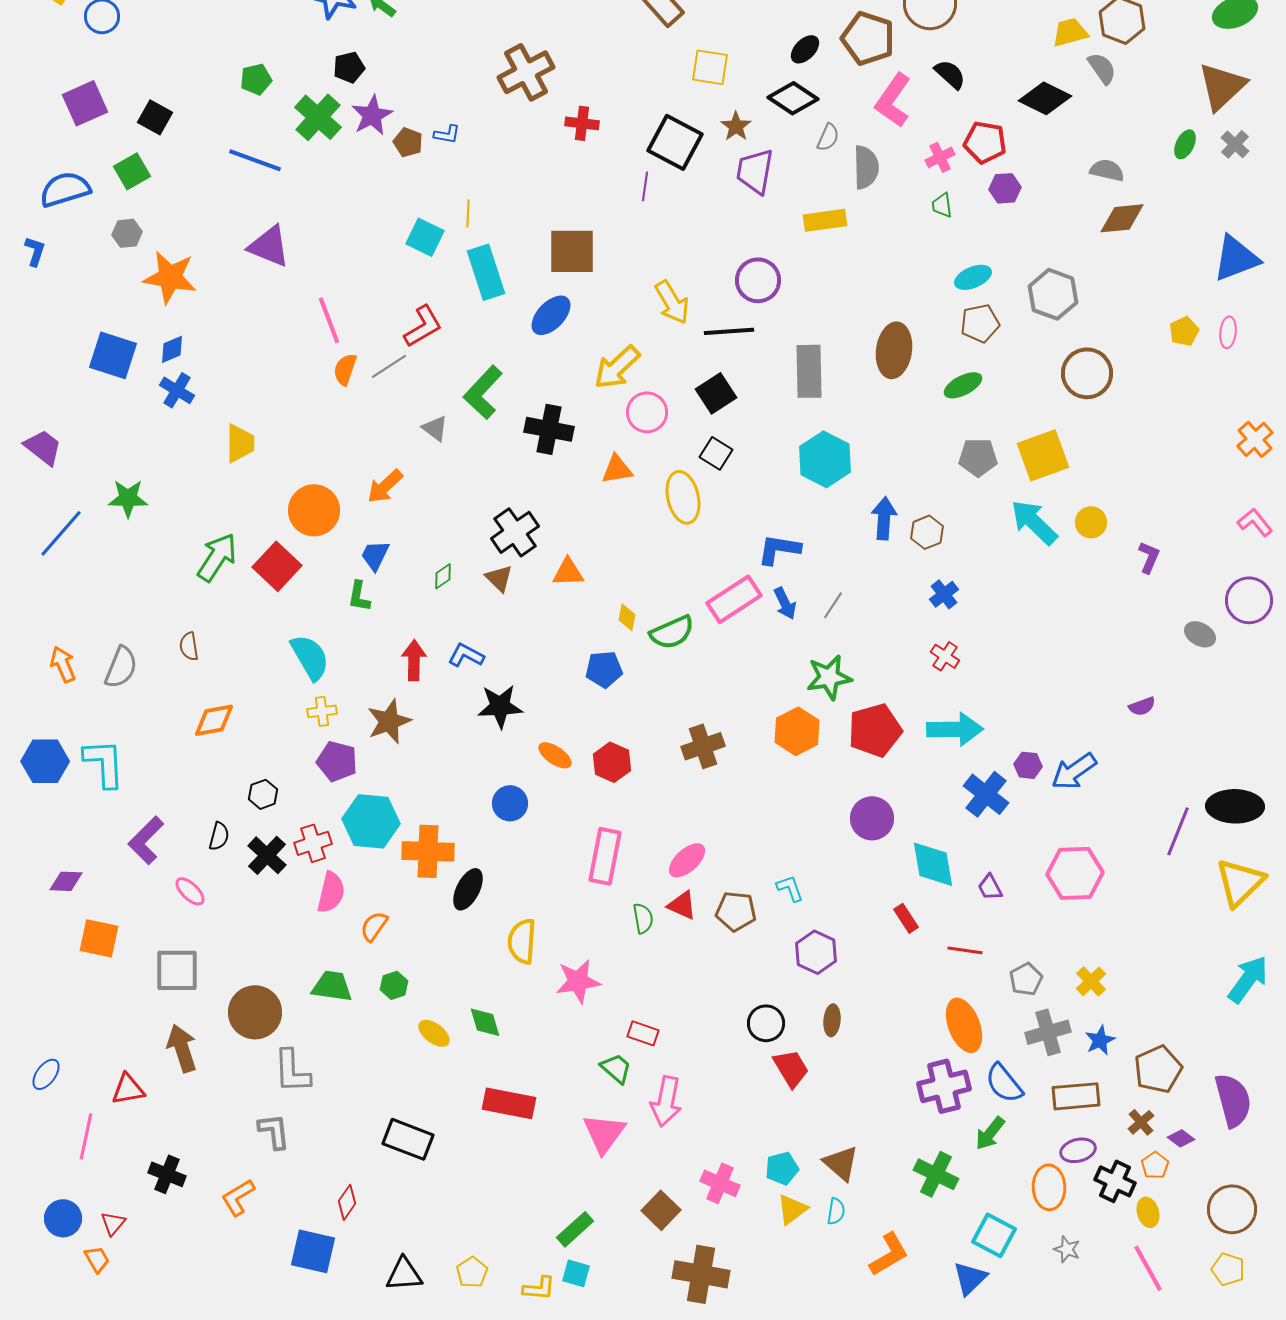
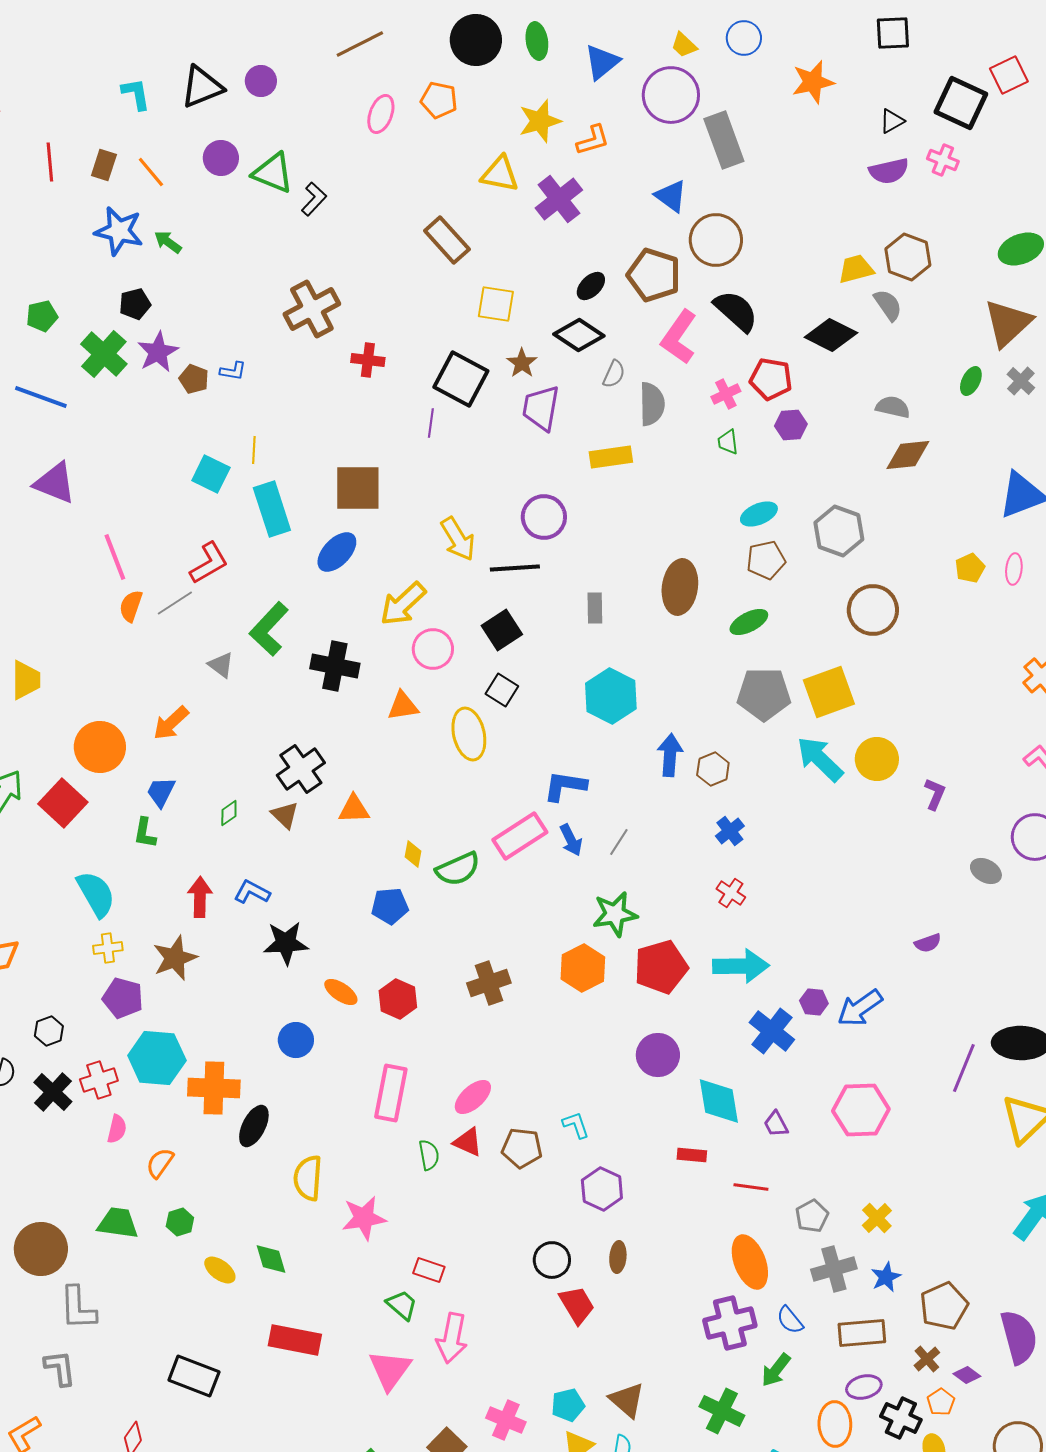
black semicircle: (950, 74) -> (736, 311), size x1.4
gray rectangle: (809, 371) -> (595, 608), size x0.6
gray pentagon: (978, 457) -> (764, 694), size x1.4
yellow circle: (1091, 522) -> (877, 759), size x1.4
pink semicircle: (331, 892) -> (117, 1129), size x0.7
red rectangle: (906, 918) -> (692, 1155), turned -52
blue semicircle: (1004, 1083) -> (790, 1320), size x0.7

